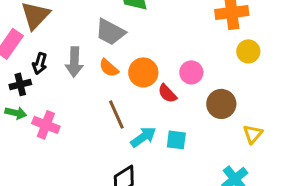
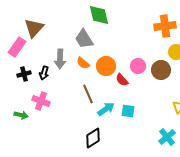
gray trapezoid: (110, 32) -> (84, 39), turned 30
black arrow: (40, 63) -> (44, 73), moved
brown circle: (221, 104) -> (161, 70), moved
green arrow: (16, 113) -> (21, 115), moved

